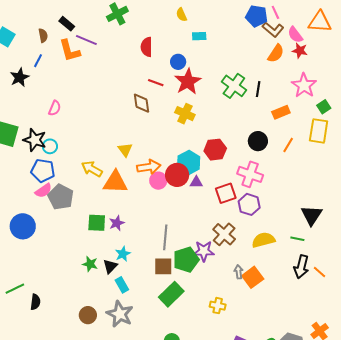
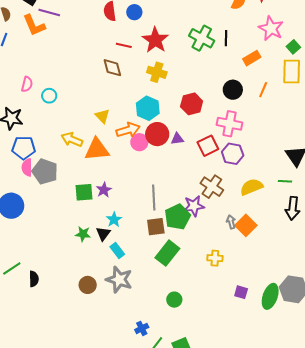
blue circle: (178, 62) -> (134, 12), moved
cyan circle: (50, 146) -> (49, 96), moved
cyan hexagon: (189, 163) -> (148, 108), moved
pink semicircle: (44, 191) -> (27, 167), turned 132

